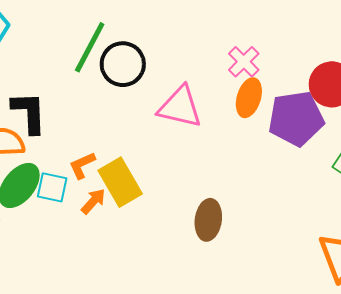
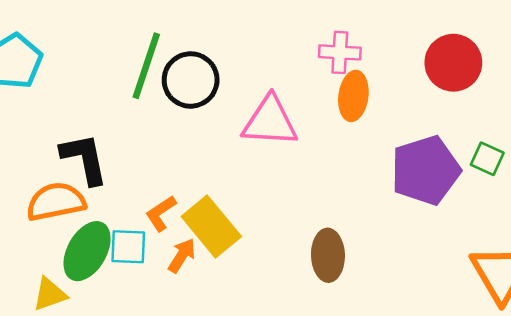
pink cross: (244, 62) -> (340, 52), turned -32
purple pentagon: (296, 119) -> (426, 170), moved

